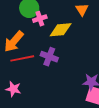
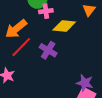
red line: (22, 58) -> (21, 47), turned -45

